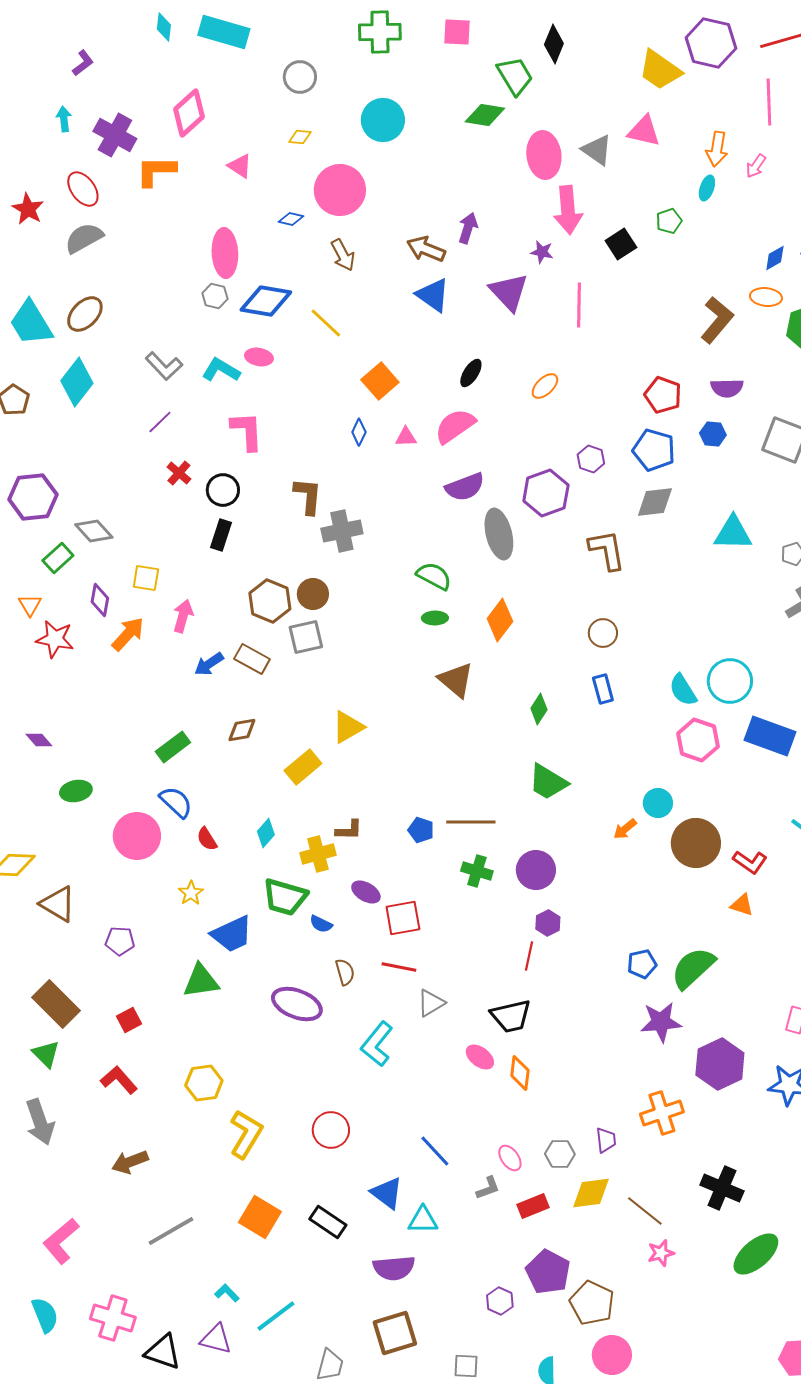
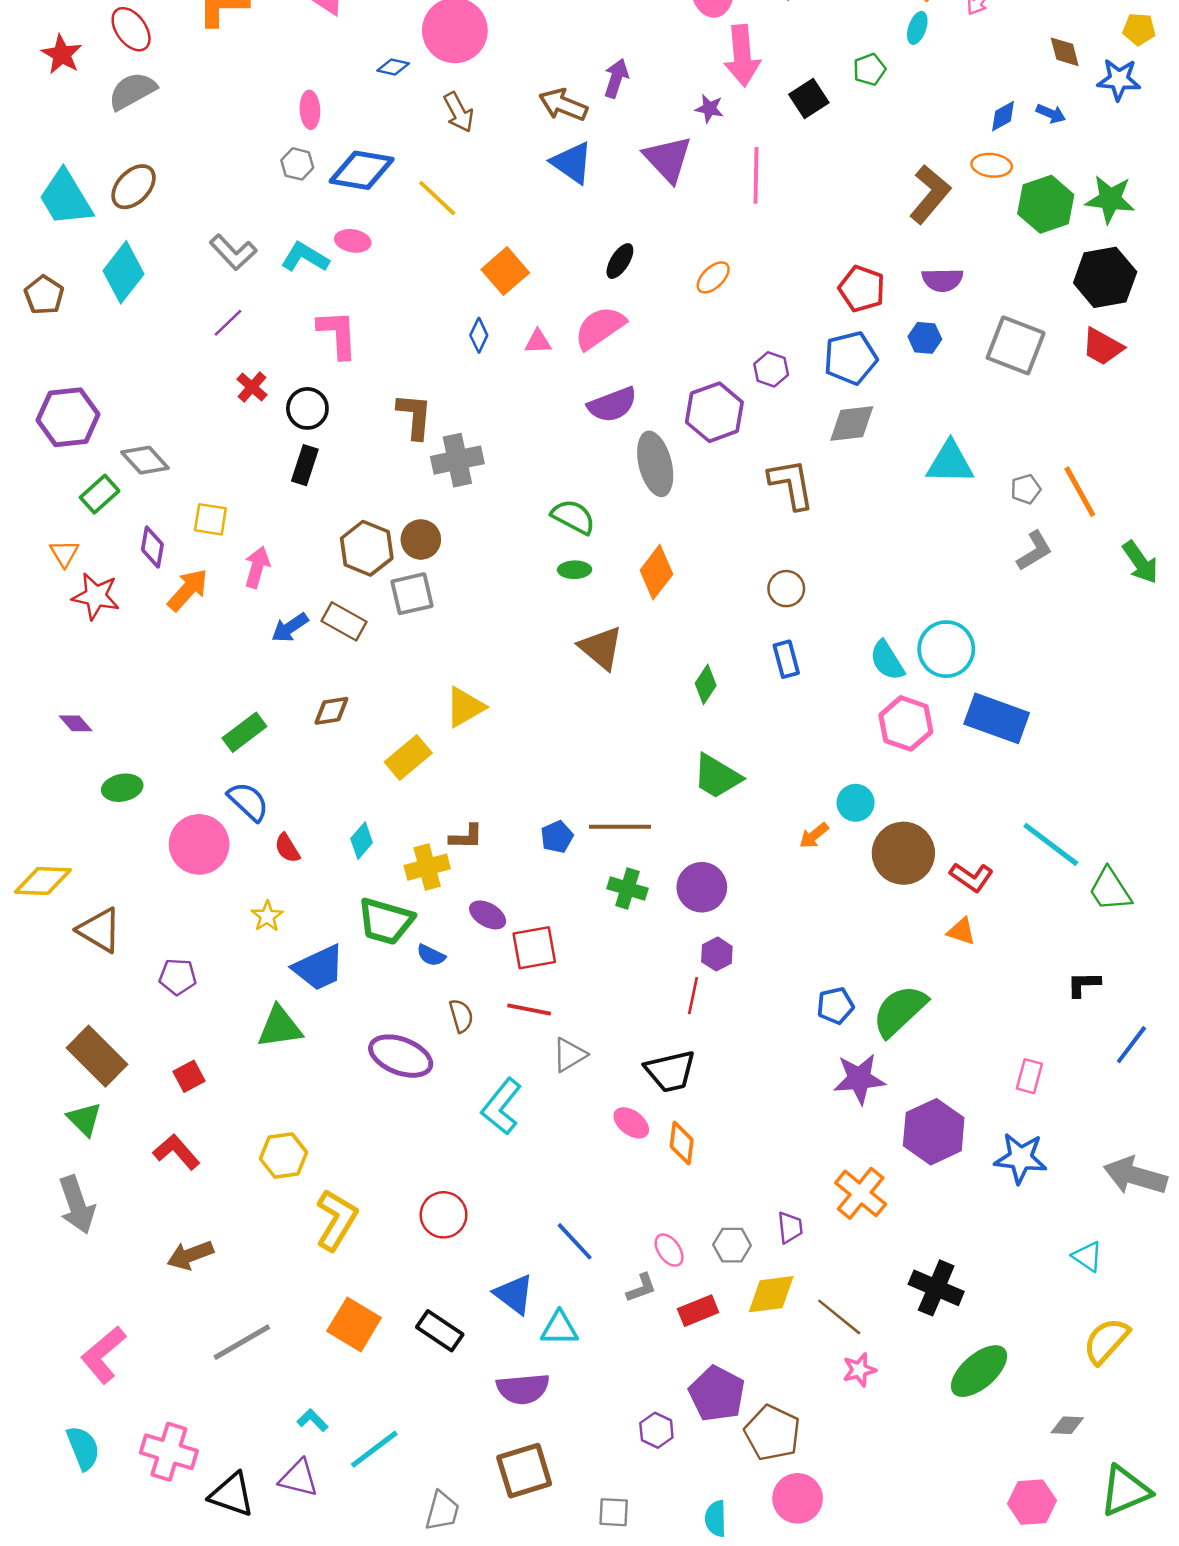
pink ellipse: (225, 253) -> (310, 110), size x0.6
blue pentagon: (654, 450) -> (850, 358), turned -30
blue pentagon: (421, 830) -> (557, 837), turned 30
orange cross: (662, 1113) -> (861, 1193), turned -33

